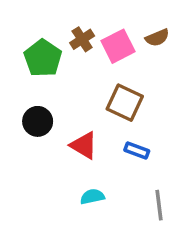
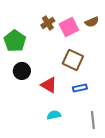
green pentagon: (43, 58) -> (15, 41), moved
blue rectangle: (137, 150) -> (80, 88), turned -32

